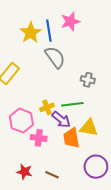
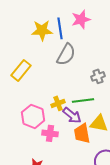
yellow star: (31, 33) -> (42, 30), turned 30
gray semicircle: (55, 57) -> (66, 54), turned 65
gray cross: (88, 80) -> (98, 76), turned -32

